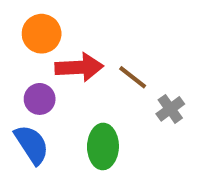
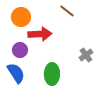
brown line: (133, 77) -> (67, 11), moved

